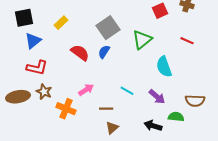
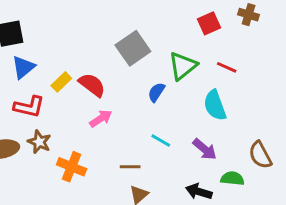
yellow rectangle: (61, 23) -> (61, 82), moved
red line: (187, 41) -> (227, 67), moved
blue semicircle: (104, 52) -> (156, 92), moved
pink arrow: (86, 90) -> (101, 118), moved
brown semicircle: (195, 101) -> (260, 155), turned 60

